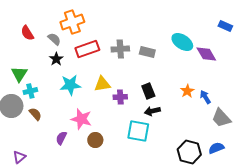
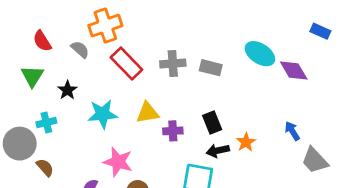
red rectangle: (87, 49) -> (126, 63), turned 65
black star: (56, 59) -> (67, 90), moved
green triangle: (19, 74) -> (32, 76), moved
orange star: (187, 91) -> (246, 142), moved
brown semicircle: (35, 114) -> (45, 167), moved

